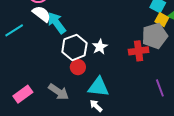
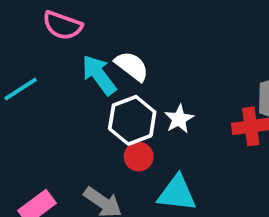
white semicircle: (42, 14) -> (132, 66), moved

